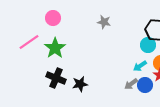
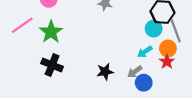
black star: (80, 84) -> (105, 72), moved
blue circle: (145, 85) -> (144, 83), moved

